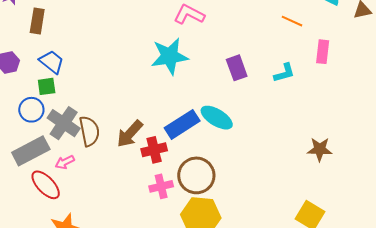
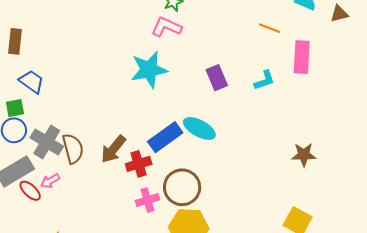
pink rectangle: (323, 52) -> (302, 57), size x1.4
green square: (47, 86) -> (15, 108), moved
red ellipse: (46, 185) -> (30, 191), moved, size x0.7

